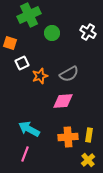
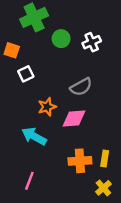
white cross: (88, 32) -> (92, 42), moved, turned 35
orange star: (40, 76) -> (47, 107), moved
cyan arrow: (29, 129) -> (34, 136), moved

